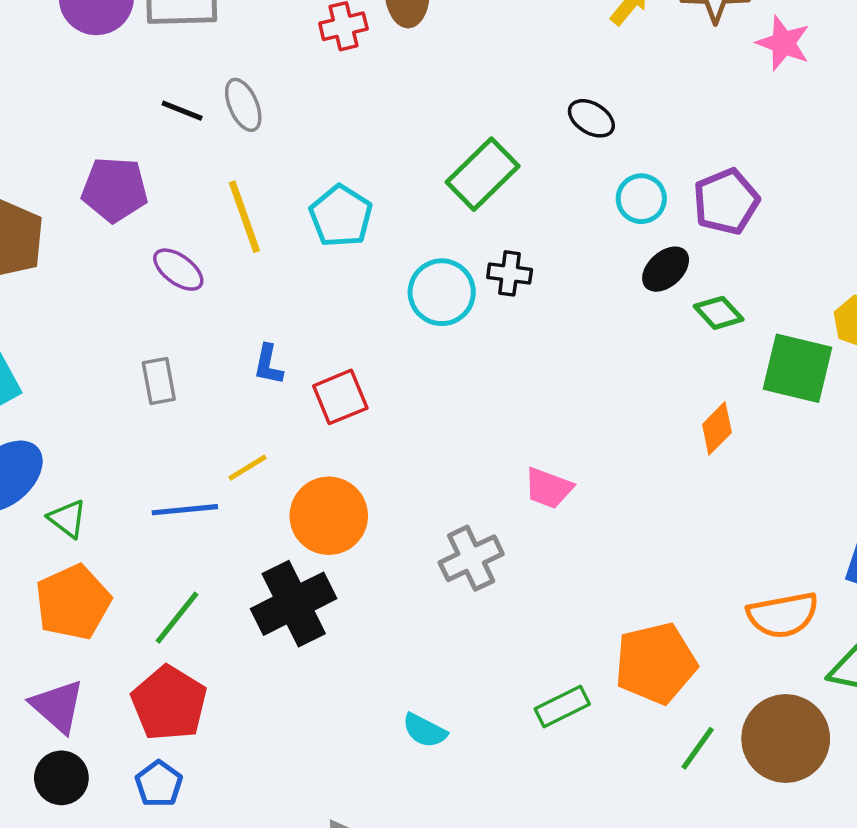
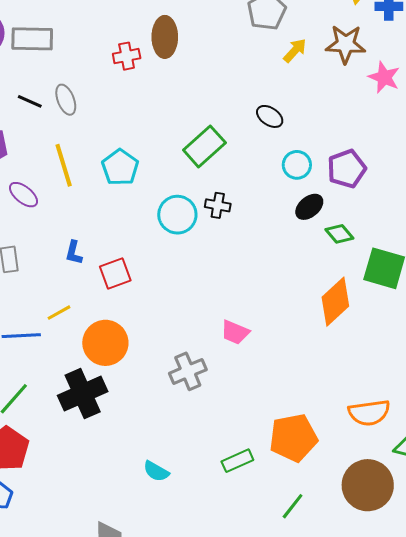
orange diamond: (717, 428) -> (335, 302), size x1.6
green line: (698, 748) -> (293, 506), moved

